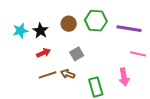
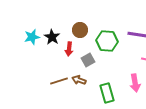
green hexagon: (96, 21) -> (107, 41), moved
red arrow: (43, 53) -> (69, 49), moved, turned 120

